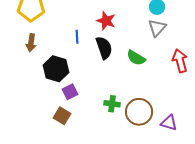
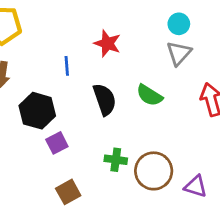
black semicircle: (104, 48) -> (105, 99), moved
brown square: (62, 116) -> (68, 192), moved, turned 30

